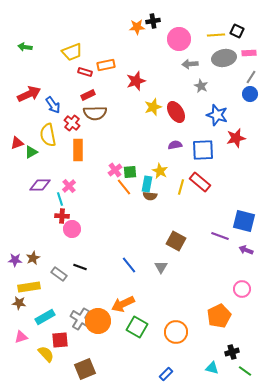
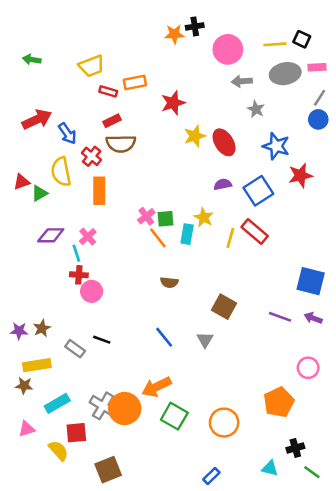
blue square: (203, 150) -> (258, 191), turned -30
brown semicircle: (150, 196) -> (169, 282), moved
purple line: (220, 236) -> (280, 317), moved

